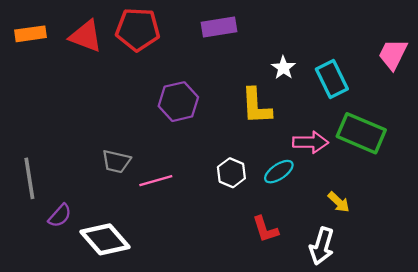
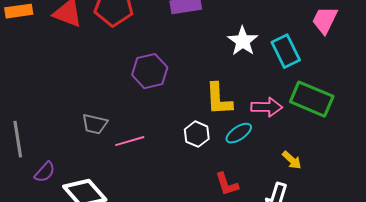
pink trapezoid: (393, 54) -> (325, 20), moved
white star: (283, 68) -> (243, 41), size x1.4
yellow L-shape: (256, 106) -> (219, 99), moved

